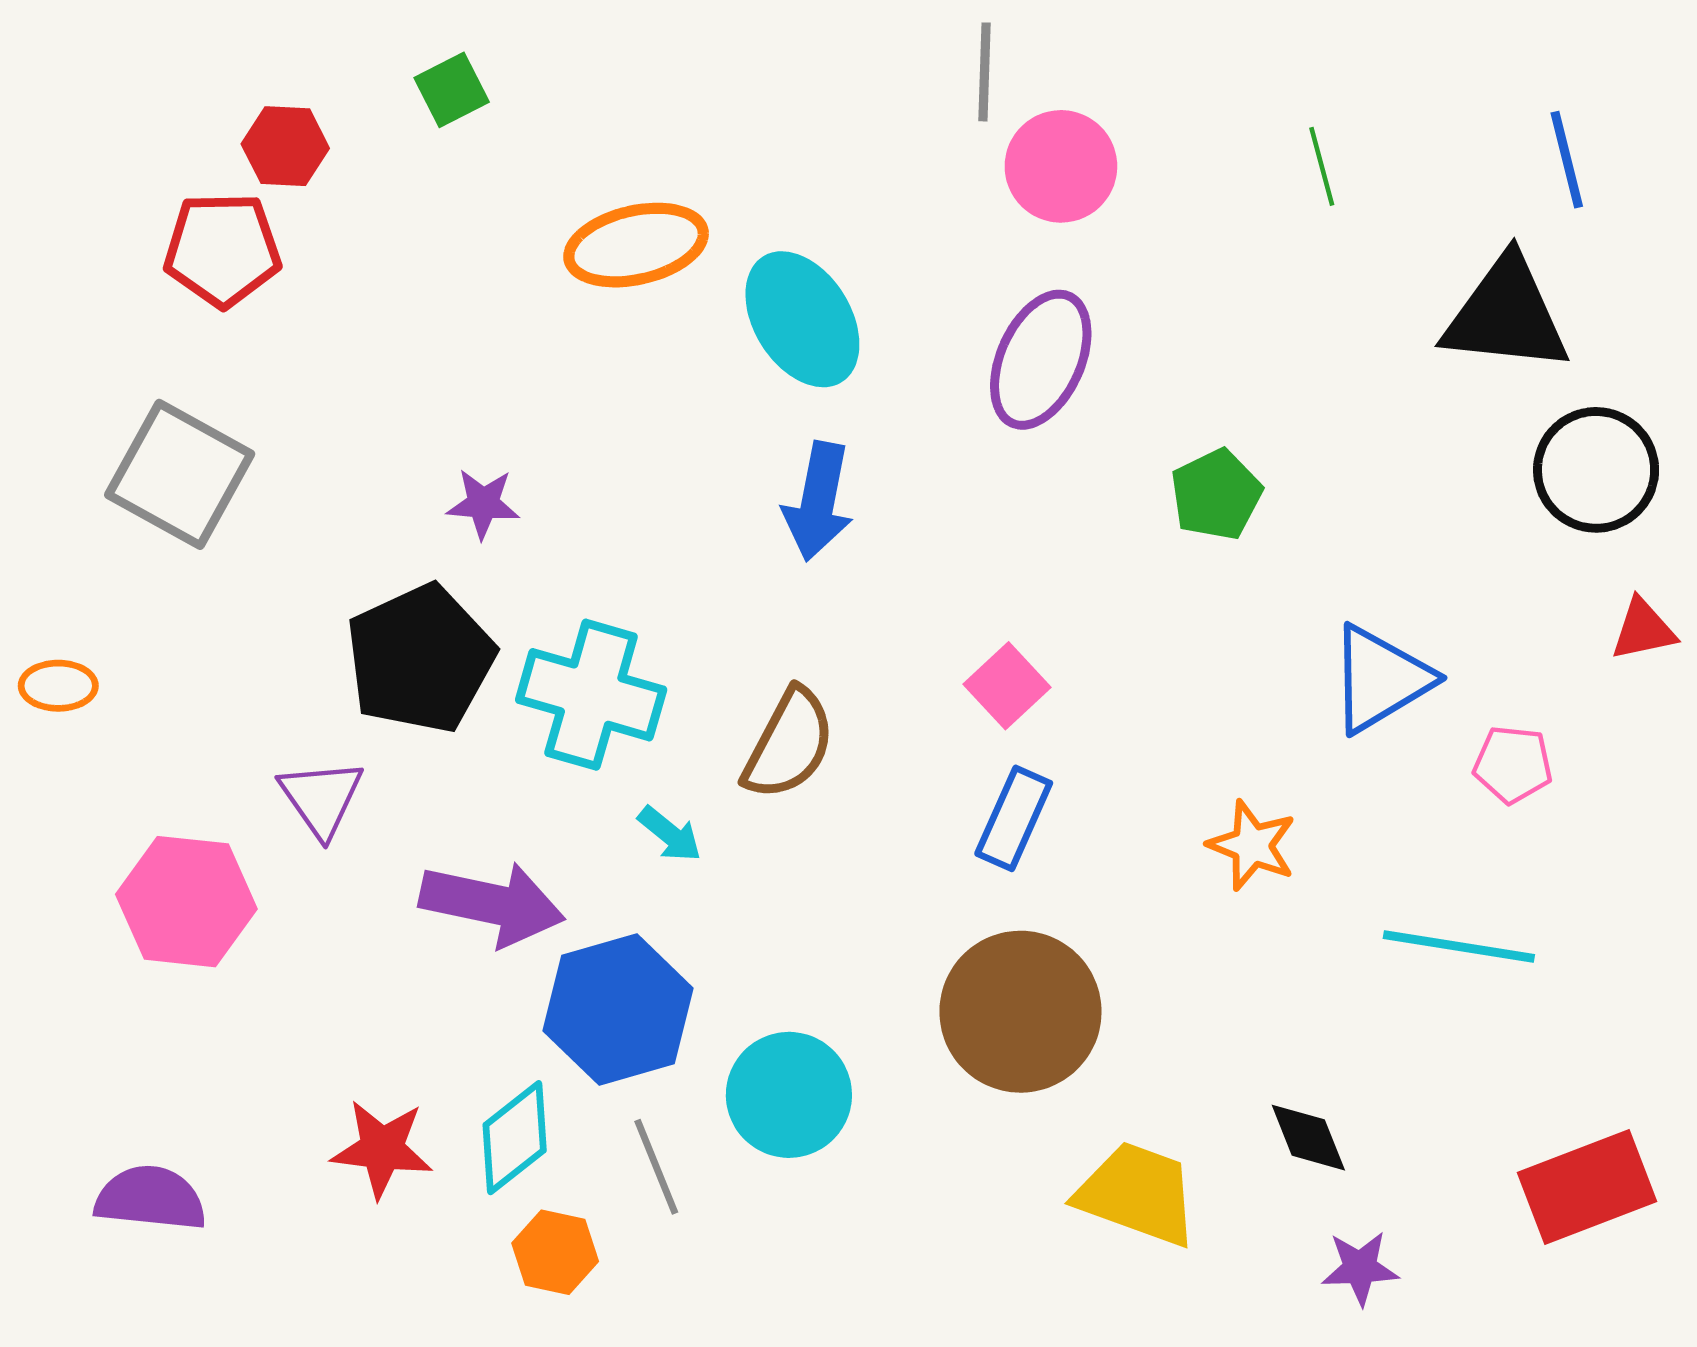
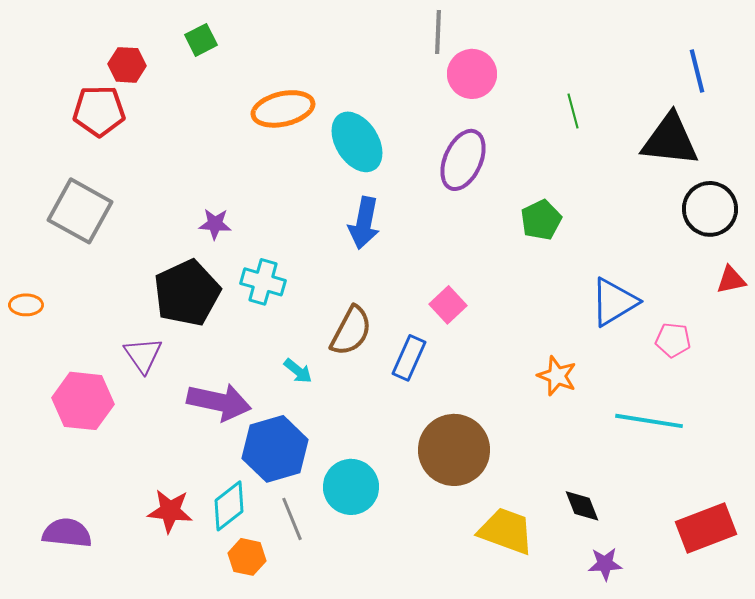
green line: (1322, 166) -> (573, 111), moved
cyan cross: (591, 695) -> (263, 282), moved, size x0.7
blue rectangle: (1014, 818) -> (409, 358), moved

